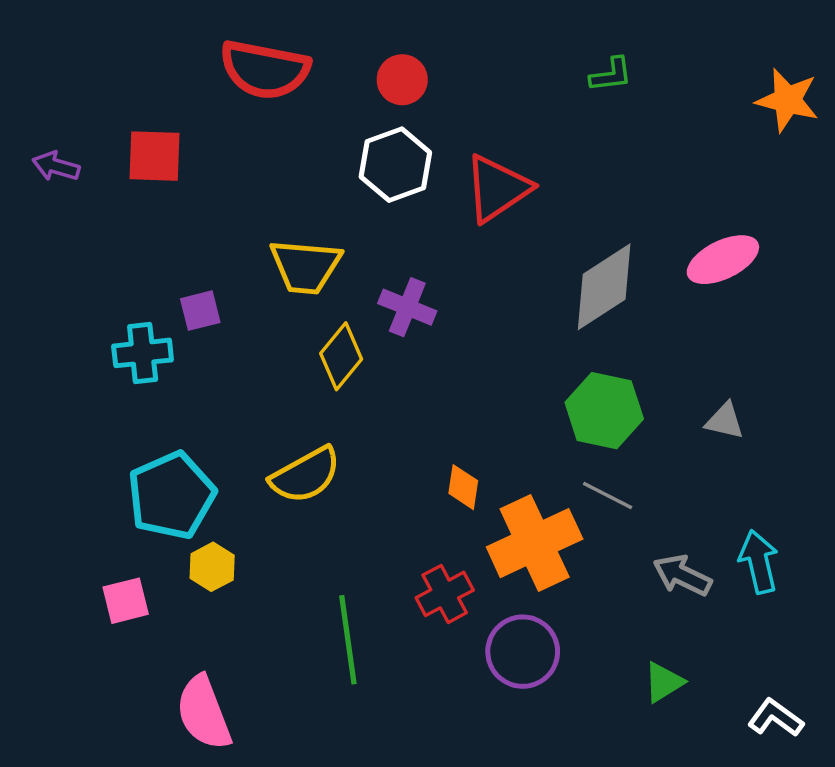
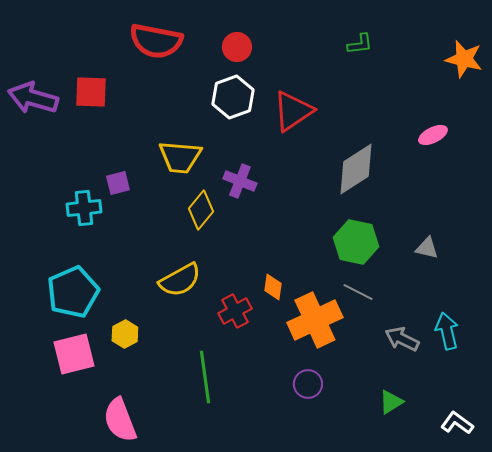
purple arrow: (56, 166) -> (33, 98), size x1.8
pink ellipse: (723, 260) -> (433, 135), moved, size x0.7
cyan pentagon: (171, 496) -> (73, 292), moved
red cross: (445, 594) -> (235, 311), moved
pink square: (126, 601) -> (74, 354), size x1.5
purple circle: (523, 652) -> (308, 384), size x0.7

